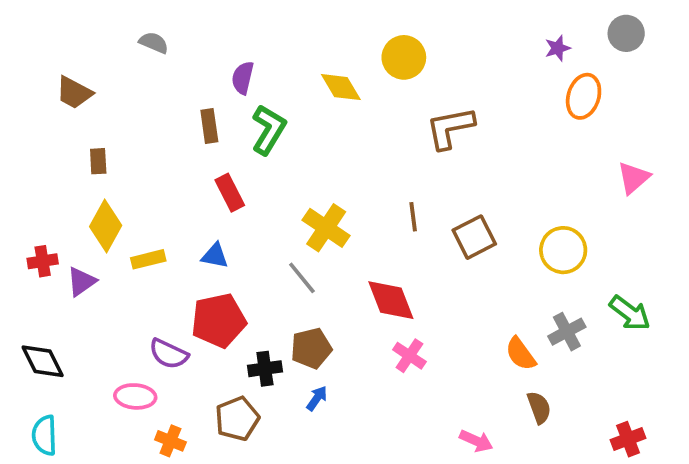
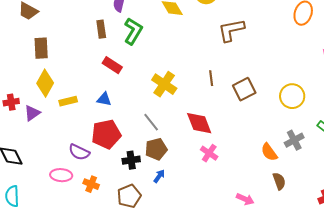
brown rectangle: (98, 161) -> (41, 48), size x1.5
red rectangle: (230, 193) -> (112, 65), turned -30
gray line: (302, 278) -> (151, 122), moved
brown pentagon: (237, 419) -> (129, 196), moved
orange cross: (170, 441) -> (91, 184), moved

